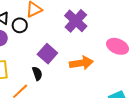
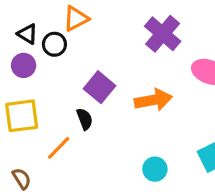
purple cross: (76, 21) -> (163, 34), moved

